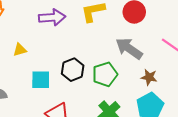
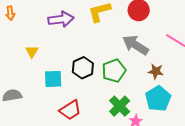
yellow triangle: (20, 50) -> (32, 52), turned -40

